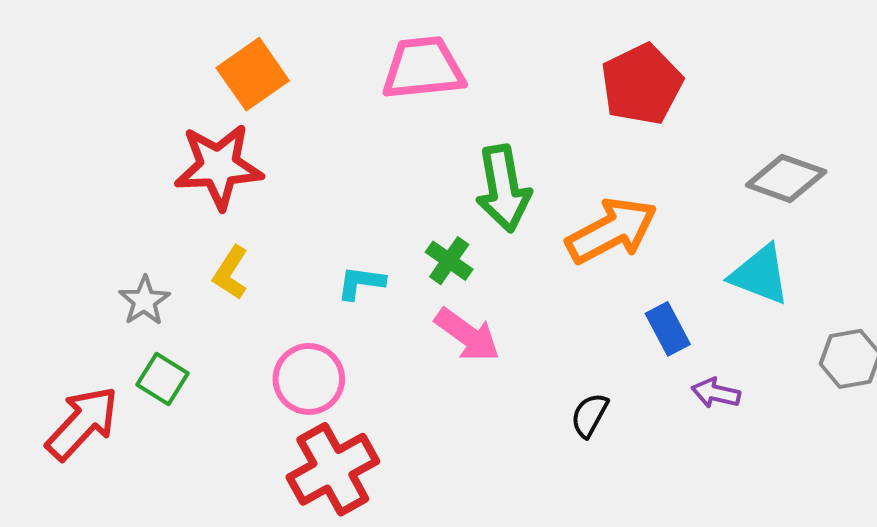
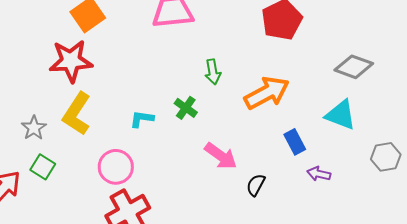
green arrow: (503, 188) -> (213, 72), size x0.6
yellow L-shape: (231, 273) -> (77, 114), size x1.6
pink arrow: (467, 335) -> (221, 156), moved

